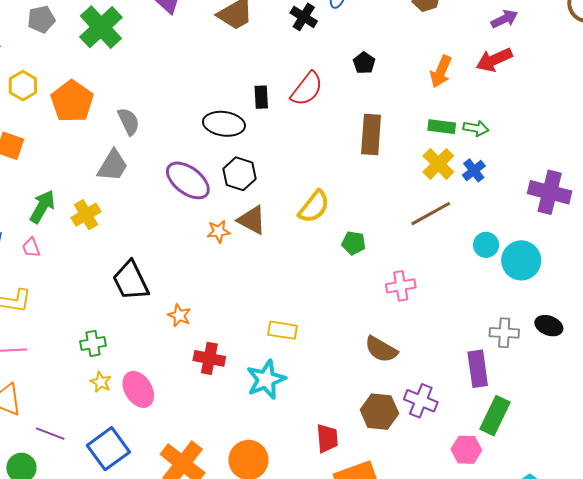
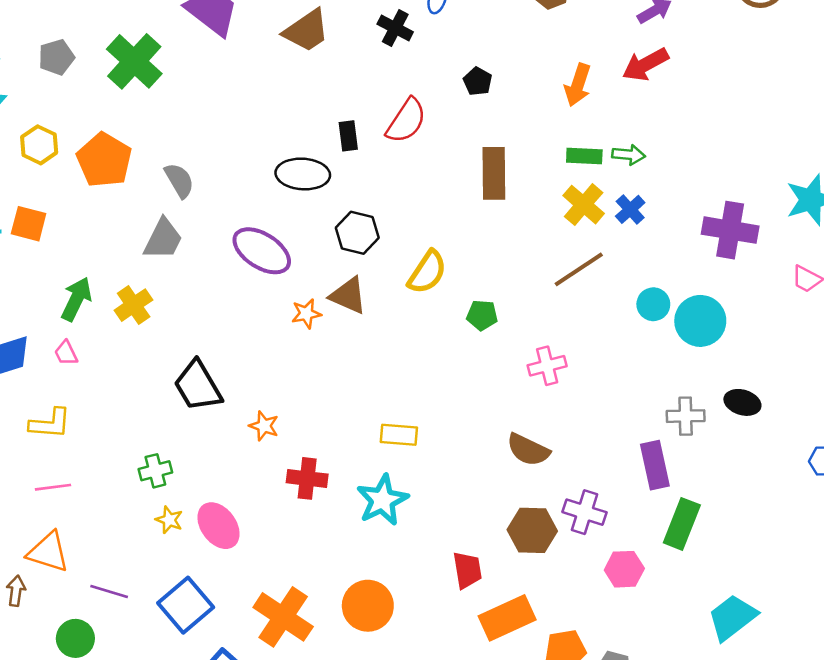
black hexagon: (240, 174) -> (357, 233), moved
pink hexagon: (466, 450) -> (624, 569), moved

